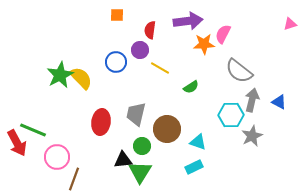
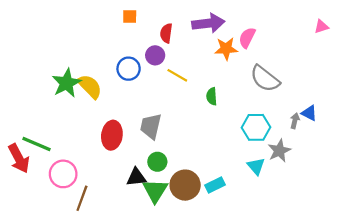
green semicircle: (191, 87) -> (212, 96), turned 119
gray arrow: (252, 100) -> (295, 121), moved, size x0.6
brown circle: (167, 129) -> (185, 185), moved
cyan triangle: (198, 142) -> (256, 166), moved, turned 30

